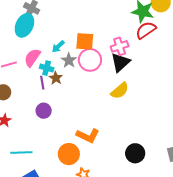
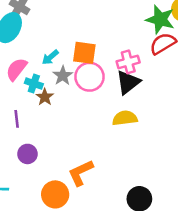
purple line: (42, 83) -> (17, 119), moved
yellow semicircle: (120, 91) -> (125, 118), turned -150
purple circle: (44, 111) -> (27, 154), moved
orange L-shape: (88, 136) -> (81, 173), turned 125

